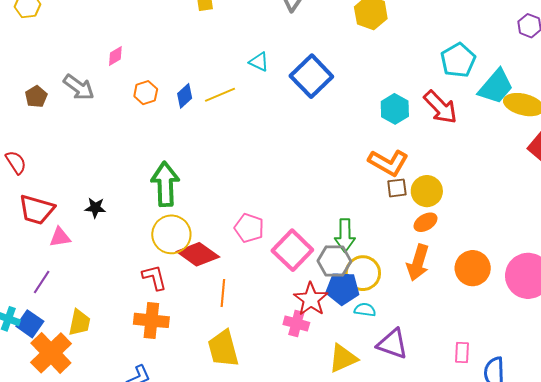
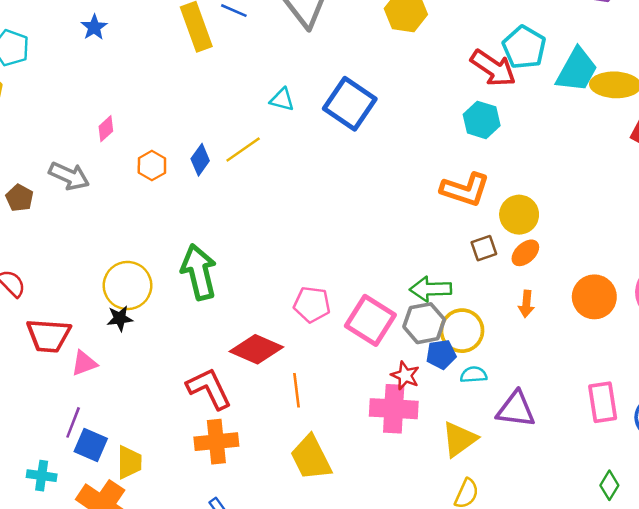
red arrow: (440, 107) -> (493, 68), moved
cyan hexagon: (395, 109) -> (482, 120), moved
brown square: (397, 188) -> (484, 248), moved
yellow circle: (171, 234) -> (127, 286), moved
green arrow: (345, 235) -> (431, 289), turned 100
orange arrow: (418, 263) -> (526, 304), size x0.6
red L-shape: (154, 277) -> (209, 389), size x1.4
blue pentagon: (343, 288) -> (441, 354), size x0.7
red star: (311, 299) -> (405, 375), size x0.7
pink cross: (296, 323) -> (394, 409), size x1.5
blue square: (30, 324) -> (91, 445), moved
pink rectangle: (462, 352) -> (603, 402), size x1.5

